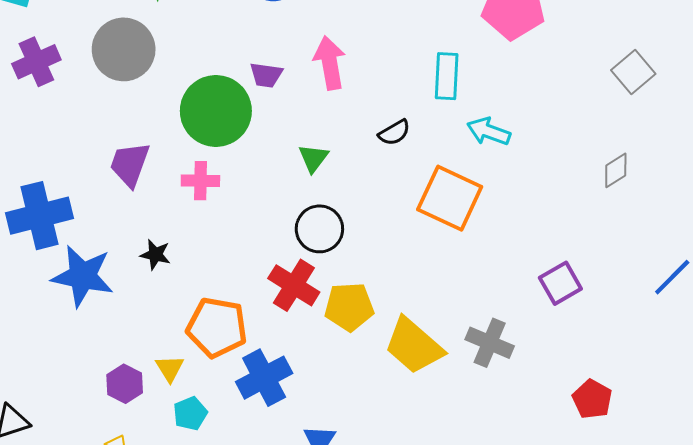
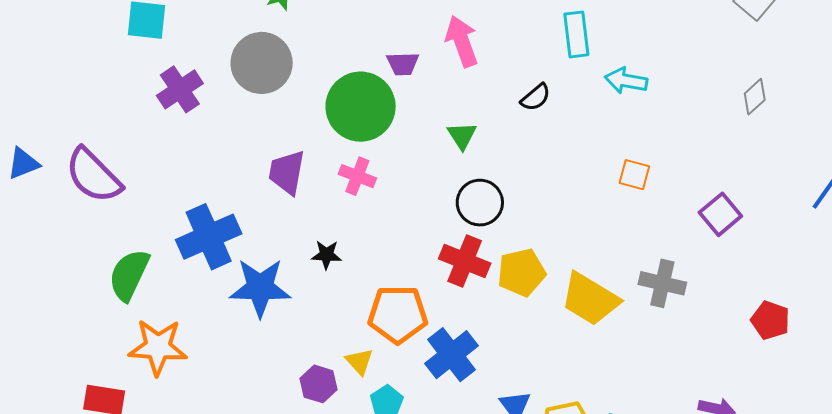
pink cross: (200, 181) -> (357, 176), turned 30
orange square: (450, 198) -> (634, 175), moved, size x0.5

